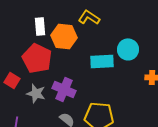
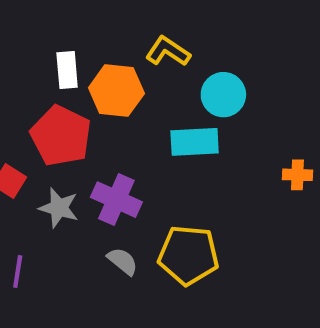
cyan circle: (128, 49) -> (223, 95), moved

